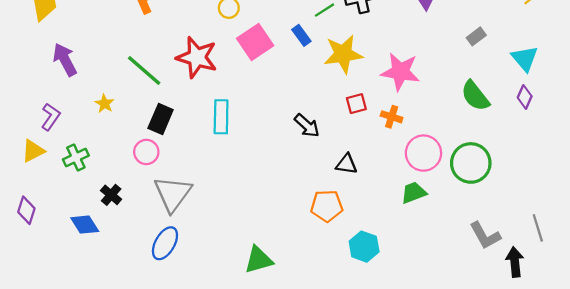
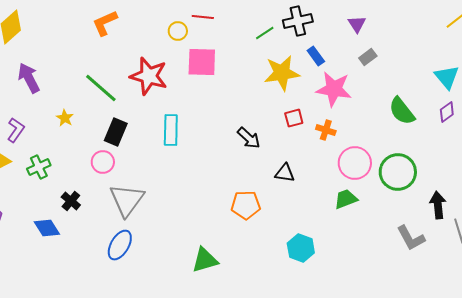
blue rectangle: (301, 35) -> (316, 56), moved
gray rectangle: (476, 36) -> (368, 57), moved
pink square: (255, 42) -> (202, 62), turned 36
purple diamond: (525, 97) -> (447, 112), turned 30
orange pentagon: (327, 206) -> (246, 205), moved
black arrow: (515, 262) -> (438, 205), moved

